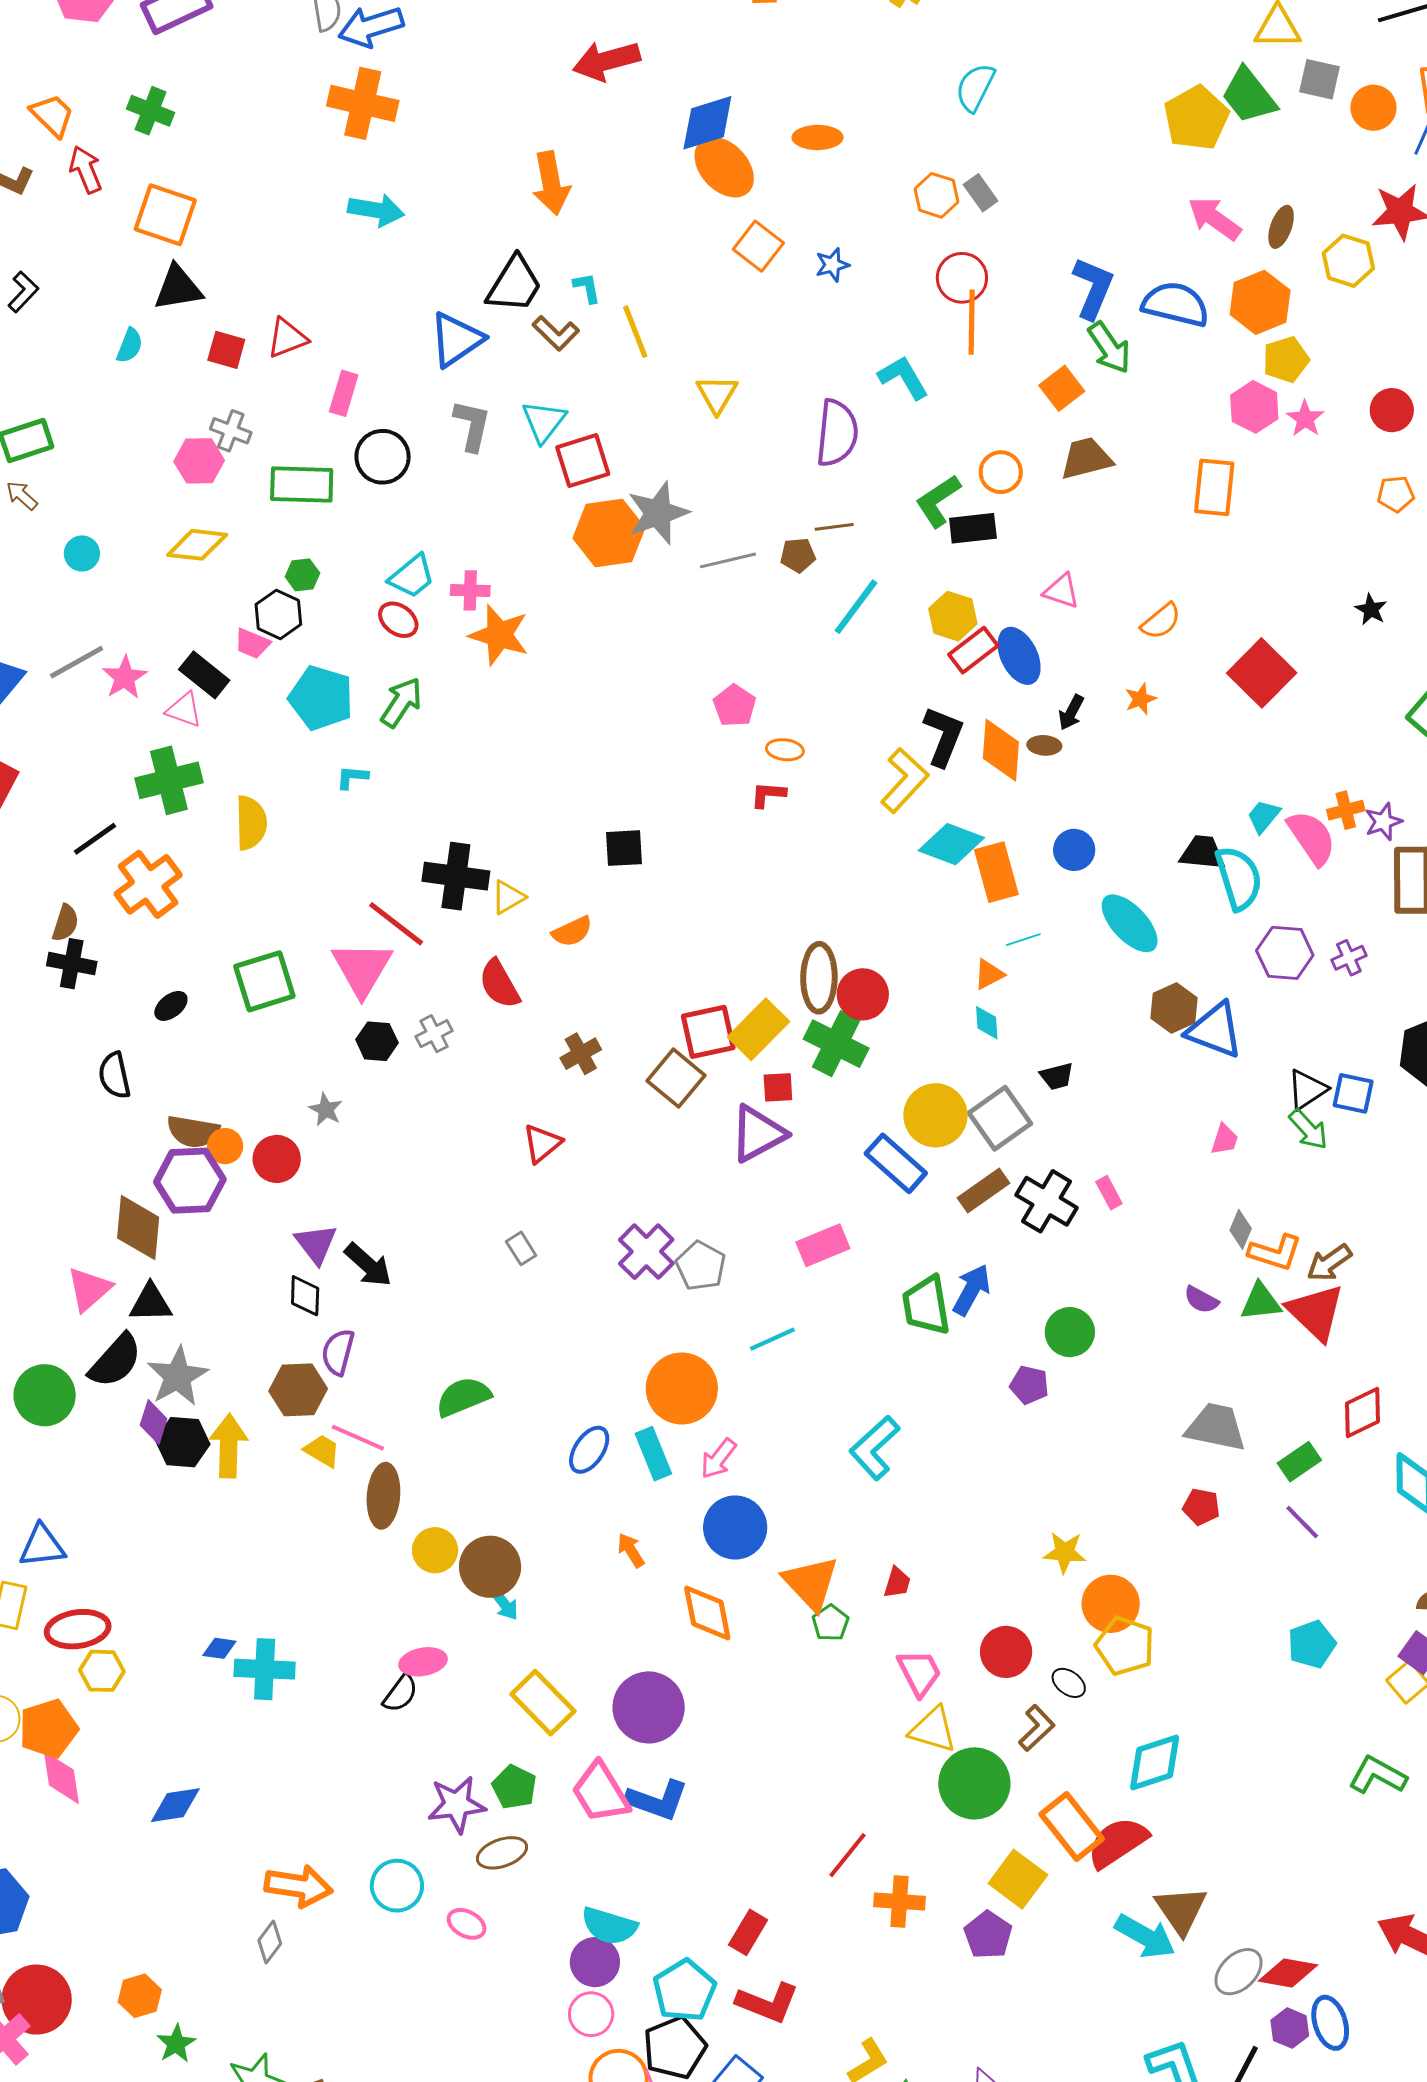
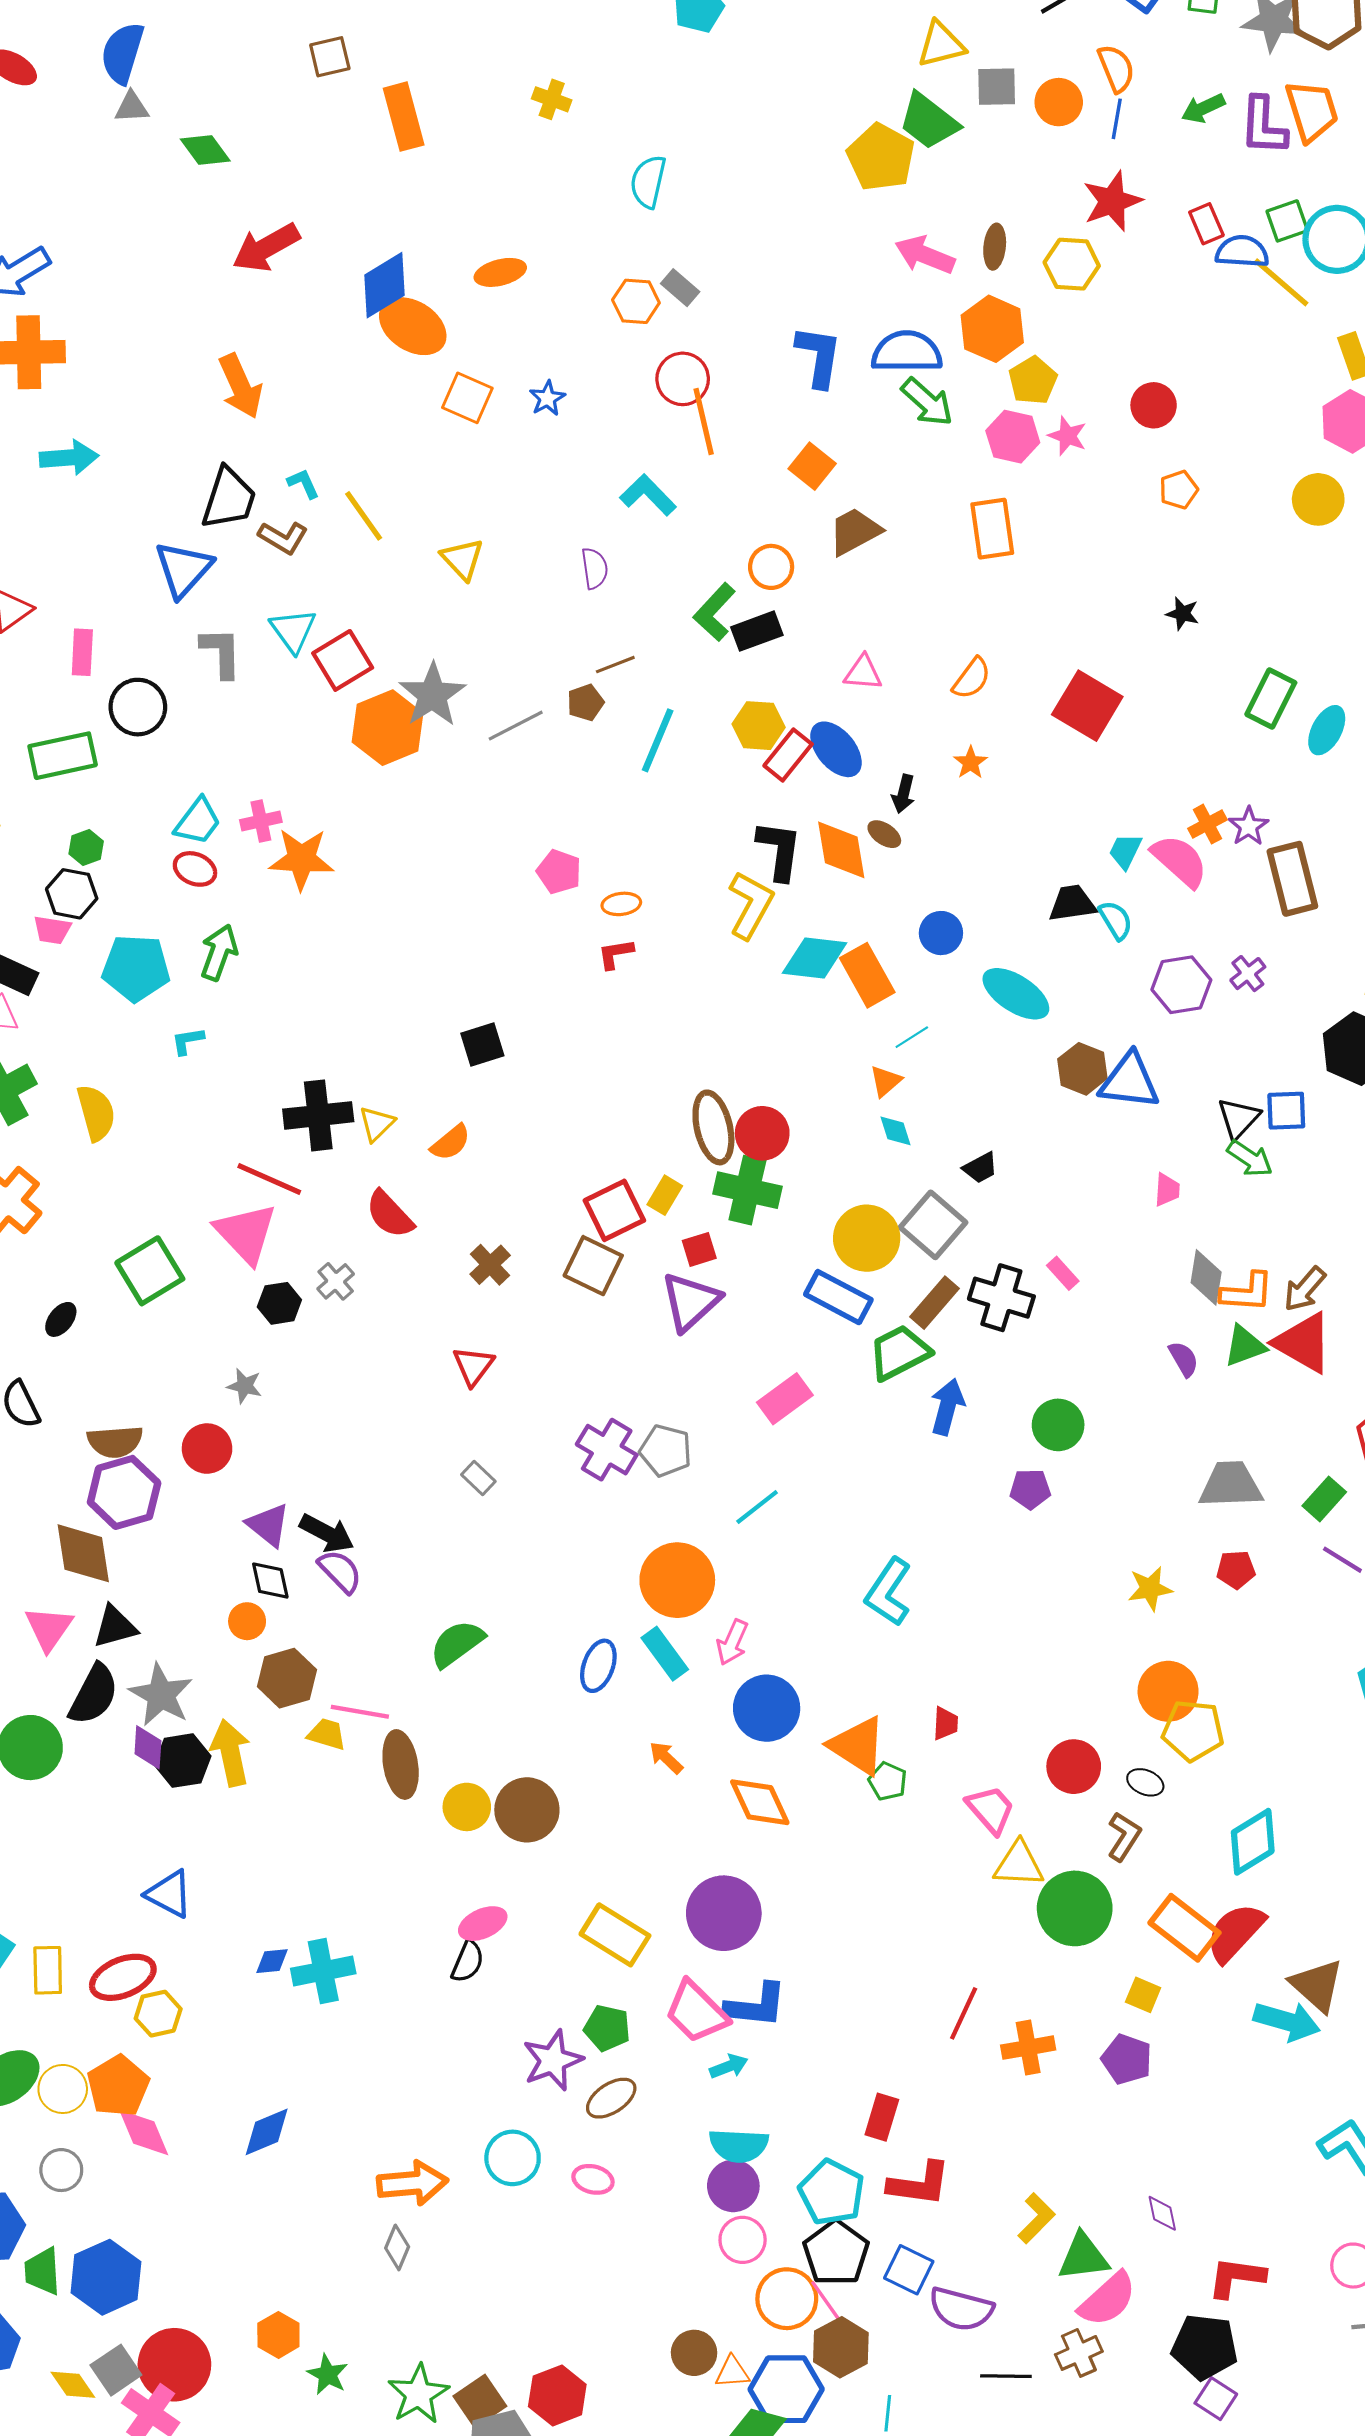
green arrow: (1109, 348) -> (927, 402), moved
purple semicircle: (837, 433) -> (595, 568), size x0.6
brown ellipse: (1044, 745) -> (884, 834), turned 44
cyan semicircle: (1239, 878) -> (1116, 920), size x0.6
yellow rectangle: (758, 1029) -> (665, 1195), size x0.6
orange circle: (225, 1146) -> (247, 1621), moved
gray diamond: (1241, 1229) -> (1206, 1277), size x1.4
purple semicircle: (1201, 1300) -> (1184, 1359), turned -135
green trapezoid: (926, 1306) -> (899, 1352), moved, turned 86
purple semicircle: (338, 1352) -> (340, 1571), moved, turned 135
blue triangle: (42, 1546) -> (169, 1894), moved, turned 48
yellow star: (1065, 1552) -> (1150, 1589), moved
cyan arrow: (504, 1604) -> (729, 2066), moved, turned -60
yellow square: (1018, 1879) -> (1143, 1995), size x0.6

